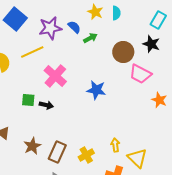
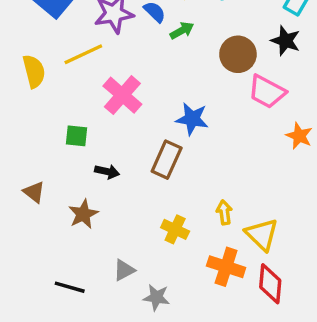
black arrow: (46, 105) -> (107, 172), moved
brown rectangle: (57, 152) -> (167, 160), moved
yellow cross: (86, 155) -> (175, 229), turned -35

